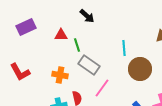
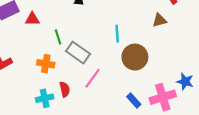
red triangle: (61, 35) -> (32, 19), moved
green line: (77, 45) -> (58, 37), moved

